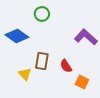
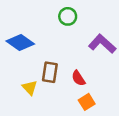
green circle: (42, 14) -> (68, 16), moved
orange square: (82, 82) -> (87, 102), moved, turned 32

